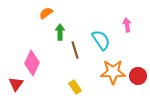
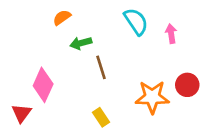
green arrow: (60, 32) -> (81, 43), turned -105
cyan semicircle: (101, 40) -> (136, 22), moved
red circle: (138, 76) -> (187, 85), moved

